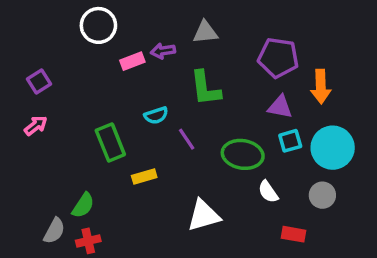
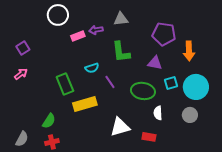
purple triangle: (280, 107) -> (155, 63), moved
yellow rectangle: (144, 176) -> (85, 104), size x1.6
white semicircle: (268, 192) -> (158, 113), turned 32
gray semicircle: (54, 231) -> (22, 139), moved
red rectangle: (294, 234) -> (149, 137), moved

